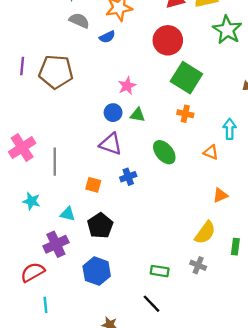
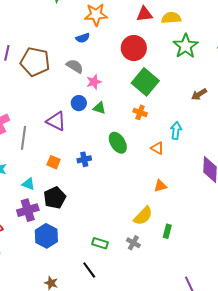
gray semicircle: (79, 21) -> (75, 66), moved
purple triangle: (111, 144) -> (56, 121), moved
purple cross: (56, 244) -> (28, 210), moved

